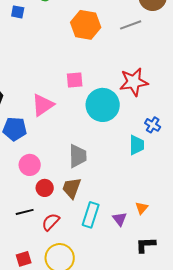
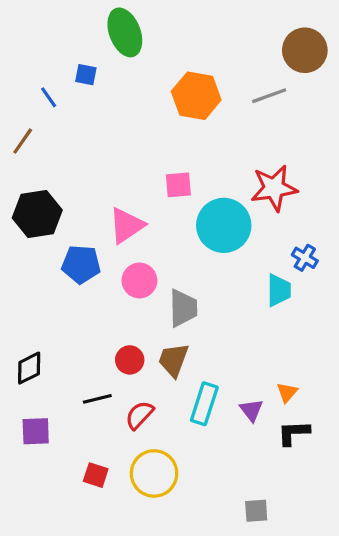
pink circle: (30, 165) -> (139, 281), moved
black L-shape: (146, 245) -> (293, 433), moved
red square: (24, 259) -> (96, 475), turned 35

